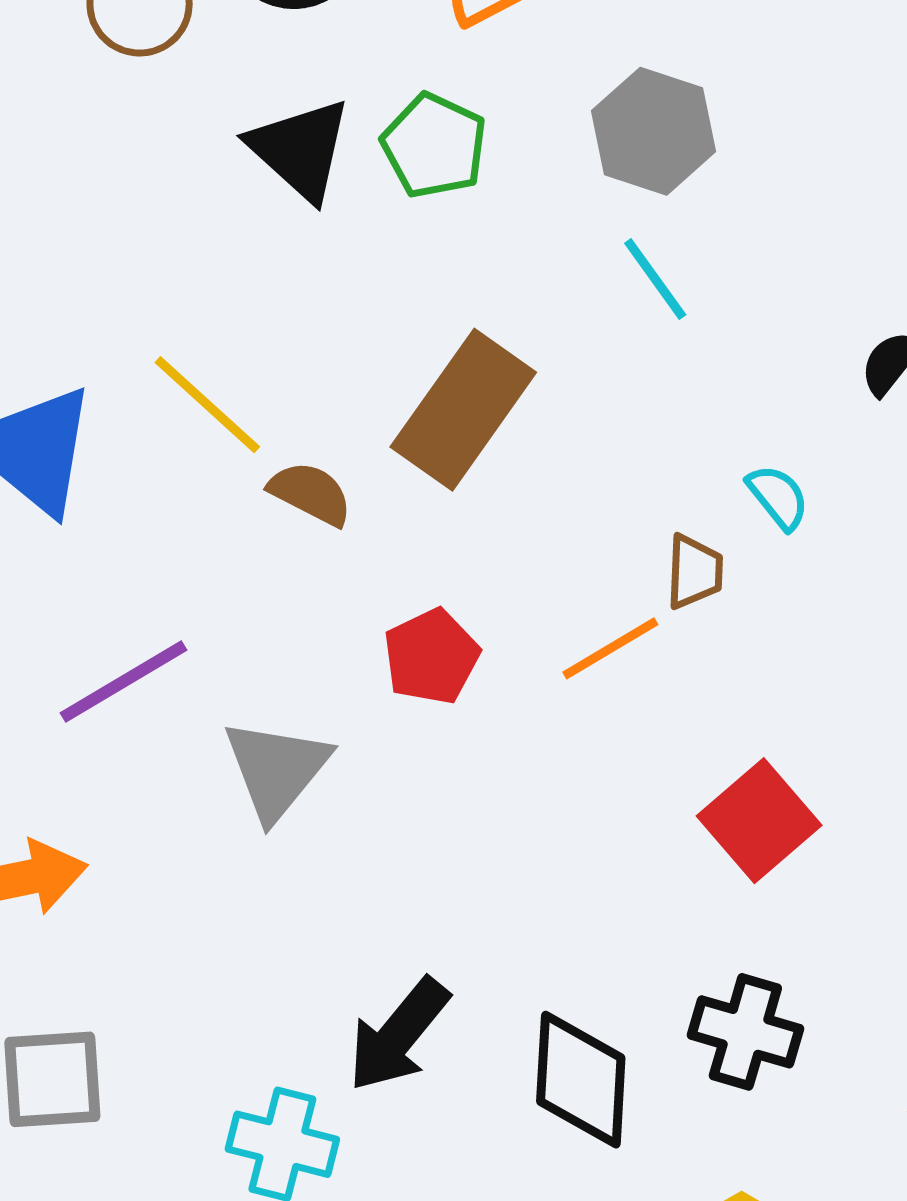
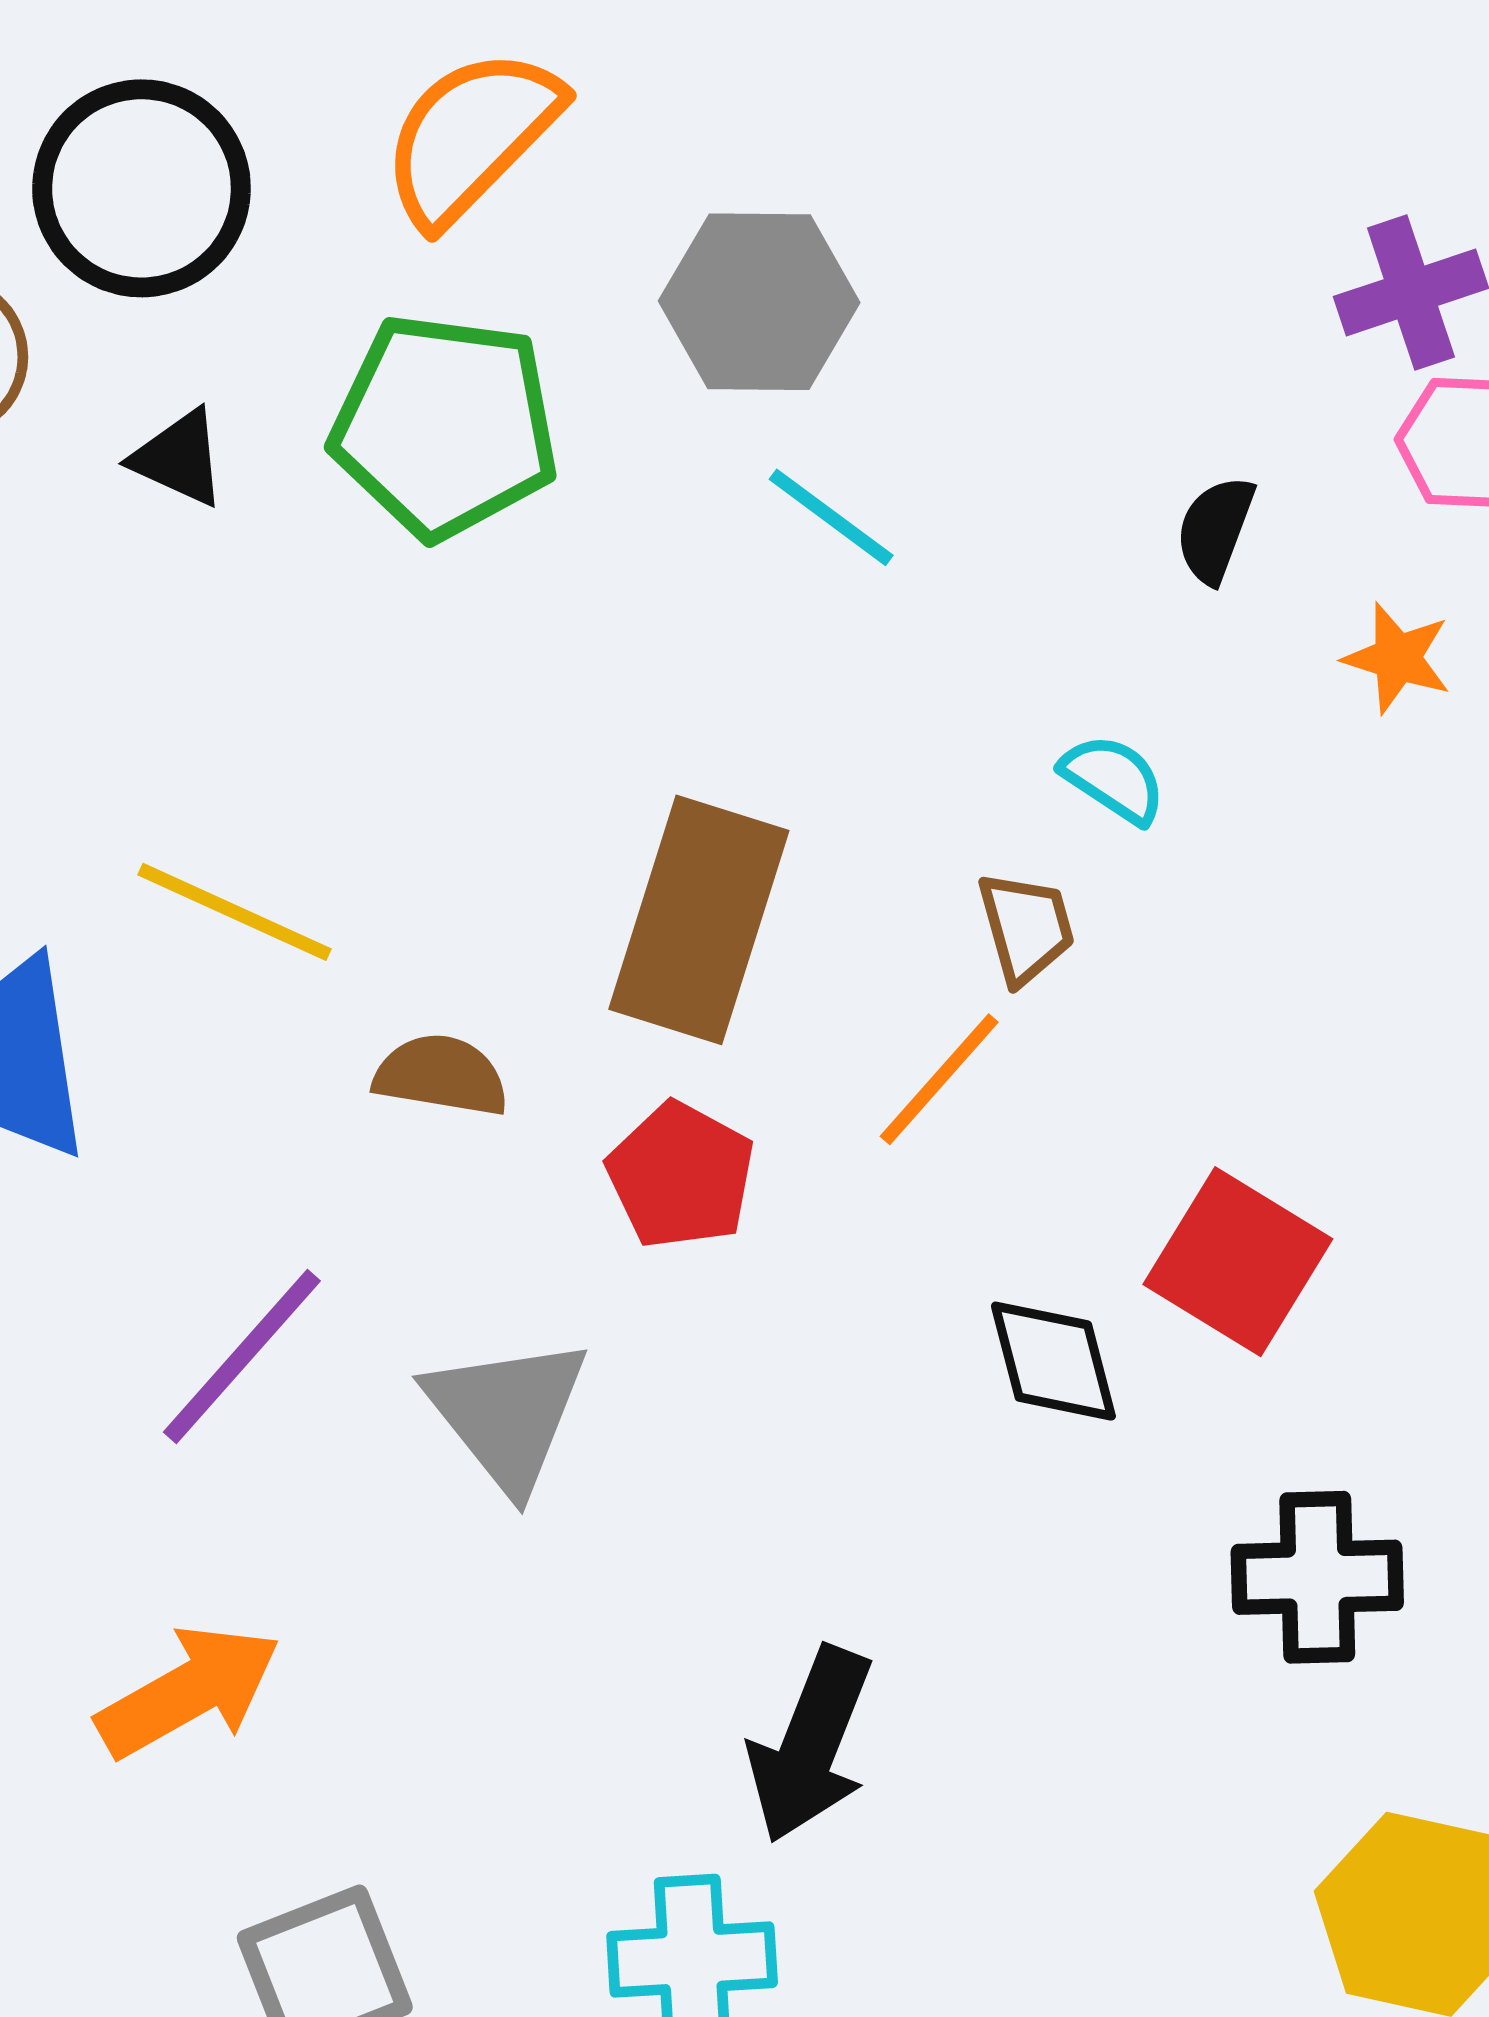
green pentagon: (434, 146) -> (445, 426), size x1.4
black triangle: (300, 149) -> (179, 458), moved, size x0.6
brown rectangle: (463, 410) -> (699, 920), moved
brown semicircle: (311, 493) -> (441, 1075), moved
black diamond: (581, 1080) -> (1053, 1361), moved, size x0.7

